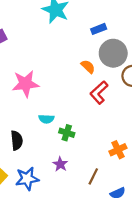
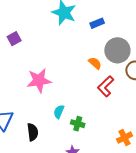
blue rectangle: (99, 29) -> (97, 23), moved
cyan semicircle: (46, 119) -> (59, 112), turned 112

